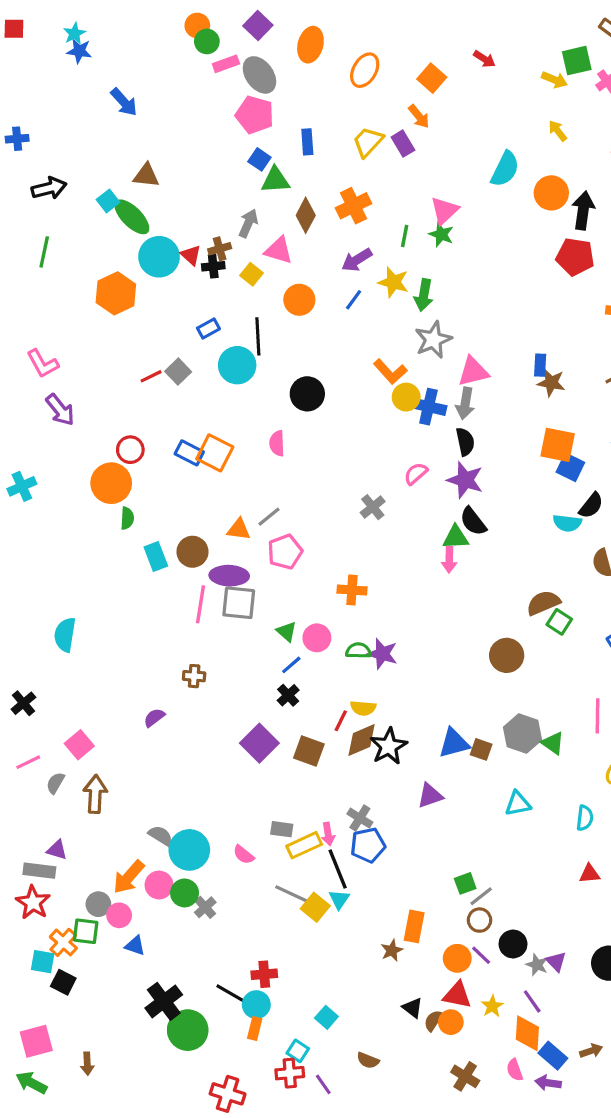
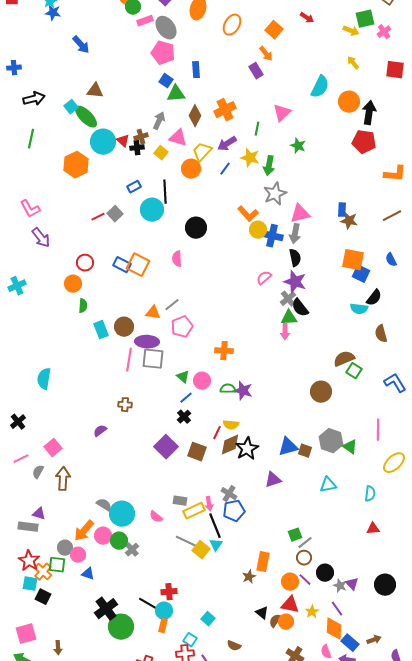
yellow trapezoid: (368, 142) -> (202, 152), moved
green star: (441, 234) -> (298, 146), moved
orange circle: (111, 483) -> (73, 284), size x0.7
gray cross: (373, 507) -> (288, 299), moved
red star: (33, 903) -> (29, 561), moved

